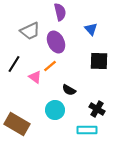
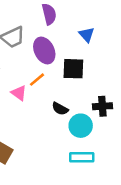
black square: (99, 61) -> (73, 69), moved
black cross: (97, 109) -> (102, 106), moved, turned -35
cyan circle: (55, 110) -> (81, 126), moved

